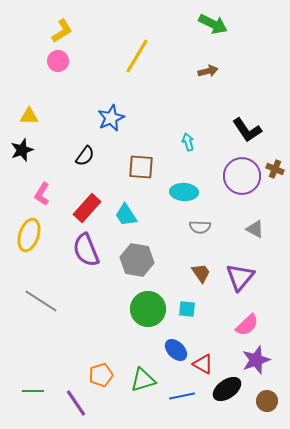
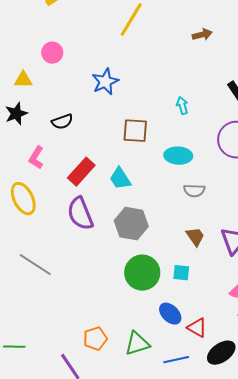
pink circle: (58, 61) -> (52, 53), moved
black semicircle: (85, 156) -> (62, 122), moved, turned 35
yellow ellipse: (29, 235) -> (23, 199), turned -44
green line: (33, 391) -> (14, 347), moved

